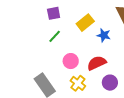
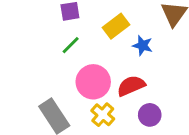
pink circle: (71, 61) -> (93, 82), size x1.5

